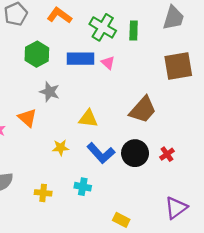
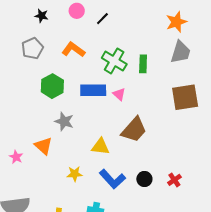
brown trapezoid: (143, 110) -> (134, 130), moved
black circle: (135, 153) -> (144, 179), size x0.6

